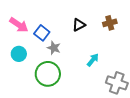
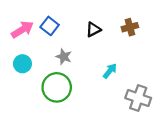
pink arrow: (19, 25) -> (22, 30), turned -66
blue square: (42, 33) -> (50, 26), moved

